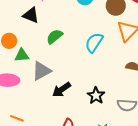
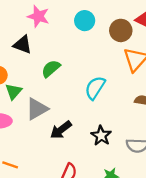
cyan semicircle: (94, 42) -> (95, 88), moved
green triangle: (22, 55) -> (14, 91), turned -42

